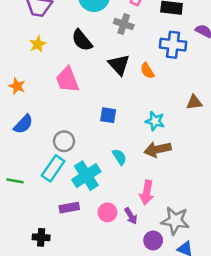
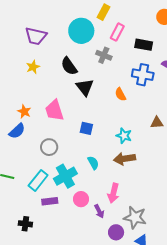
black triangle: (119, 65) -> (85, 87), moved
pink trapezoid: (67, 80) -> (54, 110), moved
orange star: (17, 86) -> (24, 111), moved
cyan rectangle: (53, 168) -> (38, 180), moved
pink circle: (107, 212) -> (81, 199), moved

